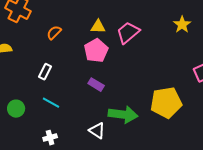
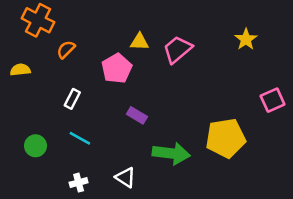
orange semicircle: (54, 33) -> (66, 49), moved
pink pentagon: (96, 51) -> (117, 68), moved
white triangle: (97, 131) -> (126, 177), moved

